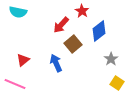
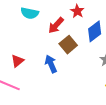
cyan semicircle: (18, 12) -> (30, 13), moved

